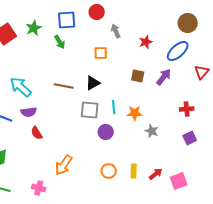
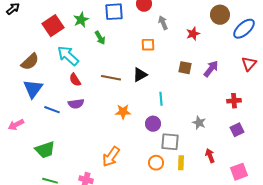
brown circle: (188, 23) -> (220, 15), moved
green arrow: (60, 42) -> (100, 38), moved
blue ellipse: (178, 51) -> (244, 29), moved
cyan arrow: (21, 87) -> (68, 56), moved
gray square: (90, 110) -> (170, 142), moved
orange star: (135, 113) -> (123, 112), moved
red semicircle: (37, 133) -> (75, 80), moved
red arrow: (156, 174) -> (210, 156), moved, turned -72
pink square: (179, 181) -> (239, 172), moved

